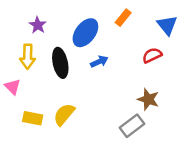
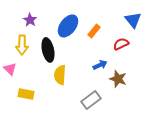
orange rectangle: (123, 18) -> (94, 31), moved
blue arrow: (99, 62) -> (100, 65), moved
yellow semicircle: (64, 114) -> (60, 75), moved, turned -36
gray rectangle: (132, 126) -> (91, 100), moved

